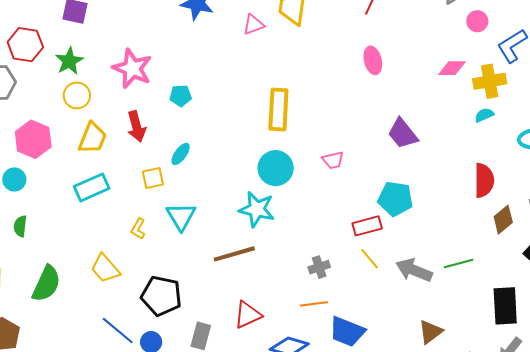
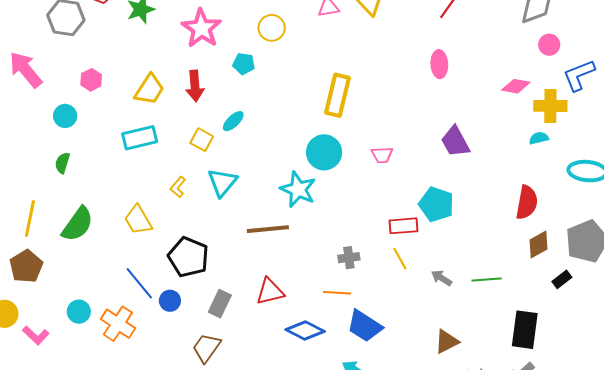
yellow circle: (77, 95) -> (272, 28), moved
pink hexagon: (33, 139) -> (91, 80), size x0.6
yellow square: (153, 178) -> (202, 140), turned 30
gray arrow: (414, 270) -> (442, 278), size x0.6

